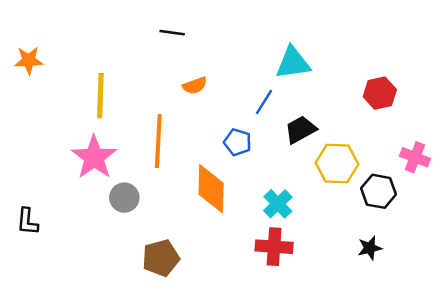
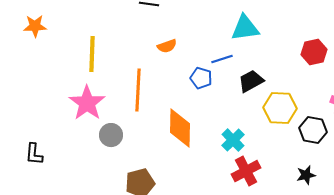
blue line: (264, 102) -> (222, 59), turned 40
blue pentagon: (238, 142) -> (201, 78), moved
red cross: (274, 247) -> (246, 171), moved, turned -32

